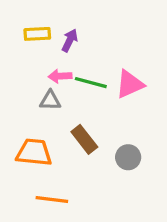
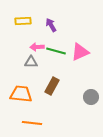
purple arrow: (70, 40) -> (51, 25), moved, turned -56
brown rectangle: (84, 139) -> (52, 86), turned 66
gray circle: (128, 157) -> (91, 97), moved

